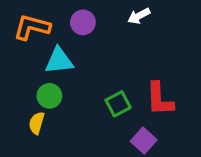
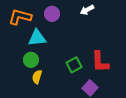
yellow semicircle: (37, 123) -> (37, 77), moved

